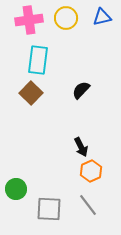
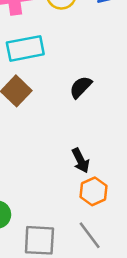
cyan rectangle: (38, 60) -> (25, 48), turned 72

